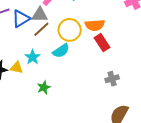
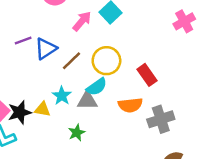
gray triangle: (40, 15) -> (87, 100), moved
orange semicircle: (95, 25) -> (130, 105), moved
gray cross: (112, 79) -> (161, 119), size x1.5

